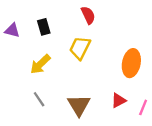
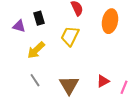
purple triangle: (12, 30) -> (19, 26), moved
orange ellipse: (131, 63) -> (110, 21), moved

